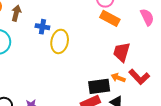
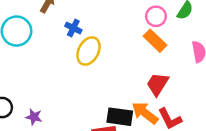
orange arrow: (118, 78) -> (145, 113), size x1.6

